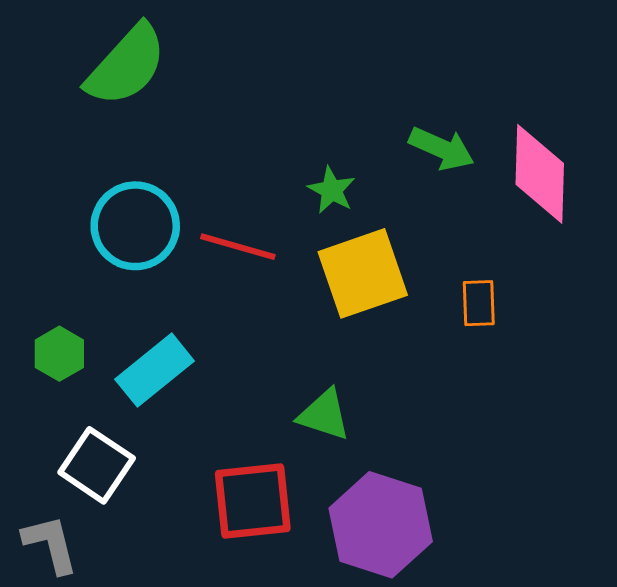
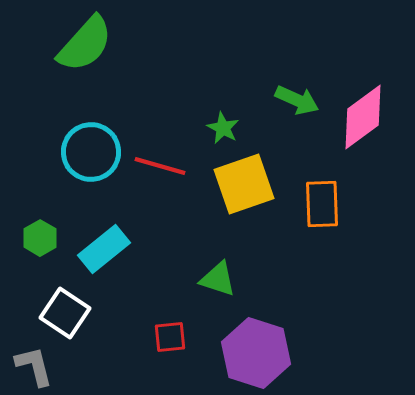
pink diamond: (540, 174) -> (363, 117), turned 52
orange rectangle: (479, 303) -> (322, 204), size x1.5
red square: (253, 501) -> (170, 337), size x0.6

